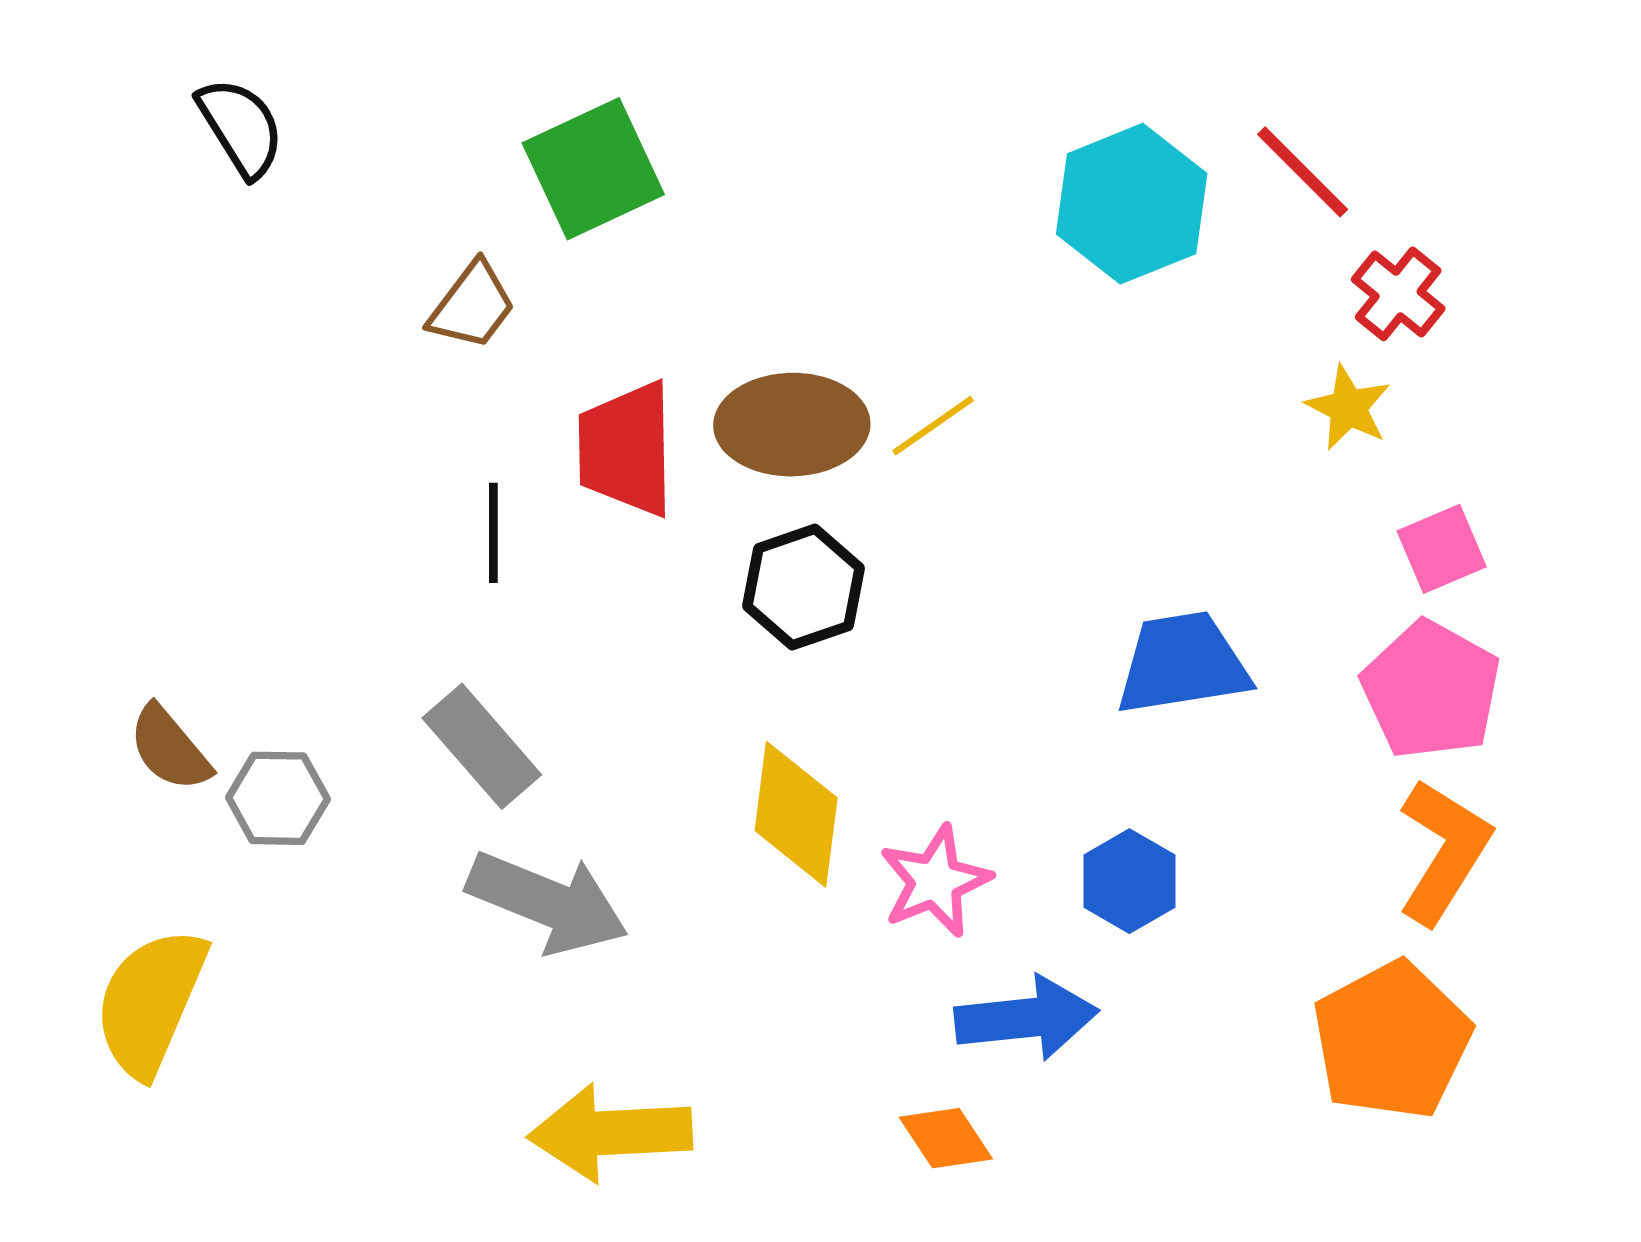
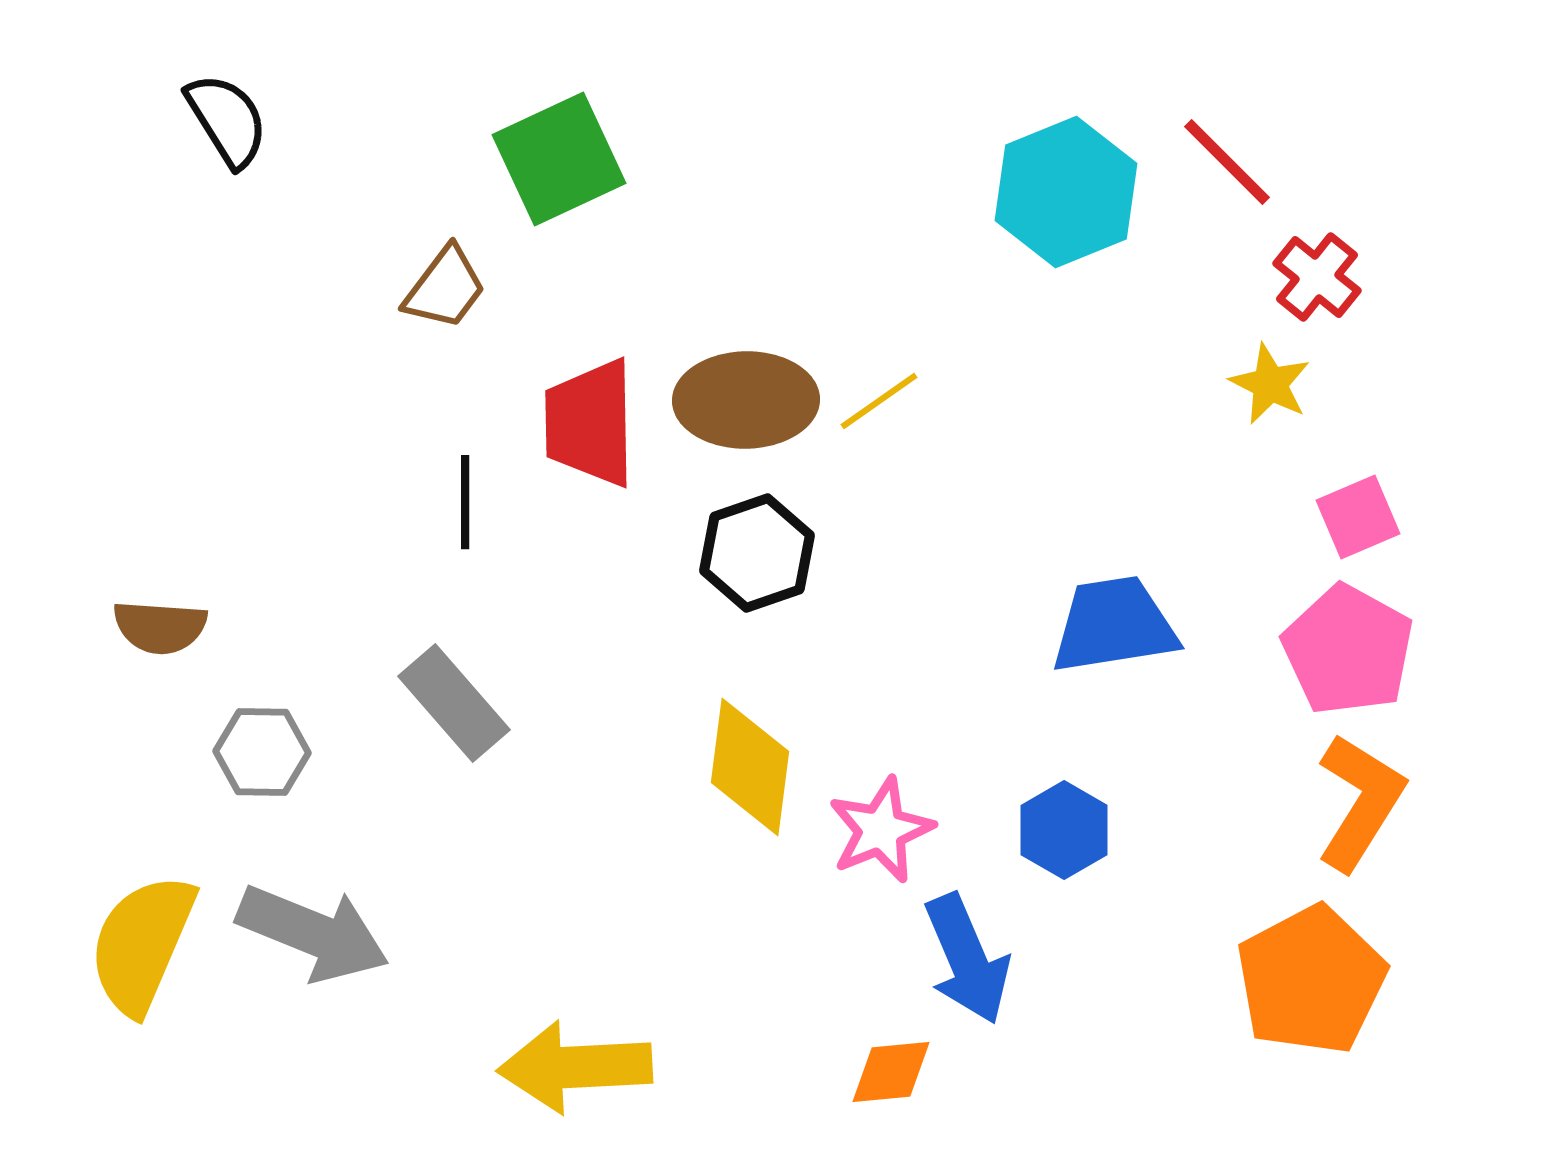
brown semicircle: (170, 748) -> (160, 627), moved, turned -46
gray arrow: (548, 902) -> (313, 933), moved
blue arrow: (1026, 1018) -> (967, 959), turned 73
orange diamond: (946, 1138) -> (891, 1072), turned -62

